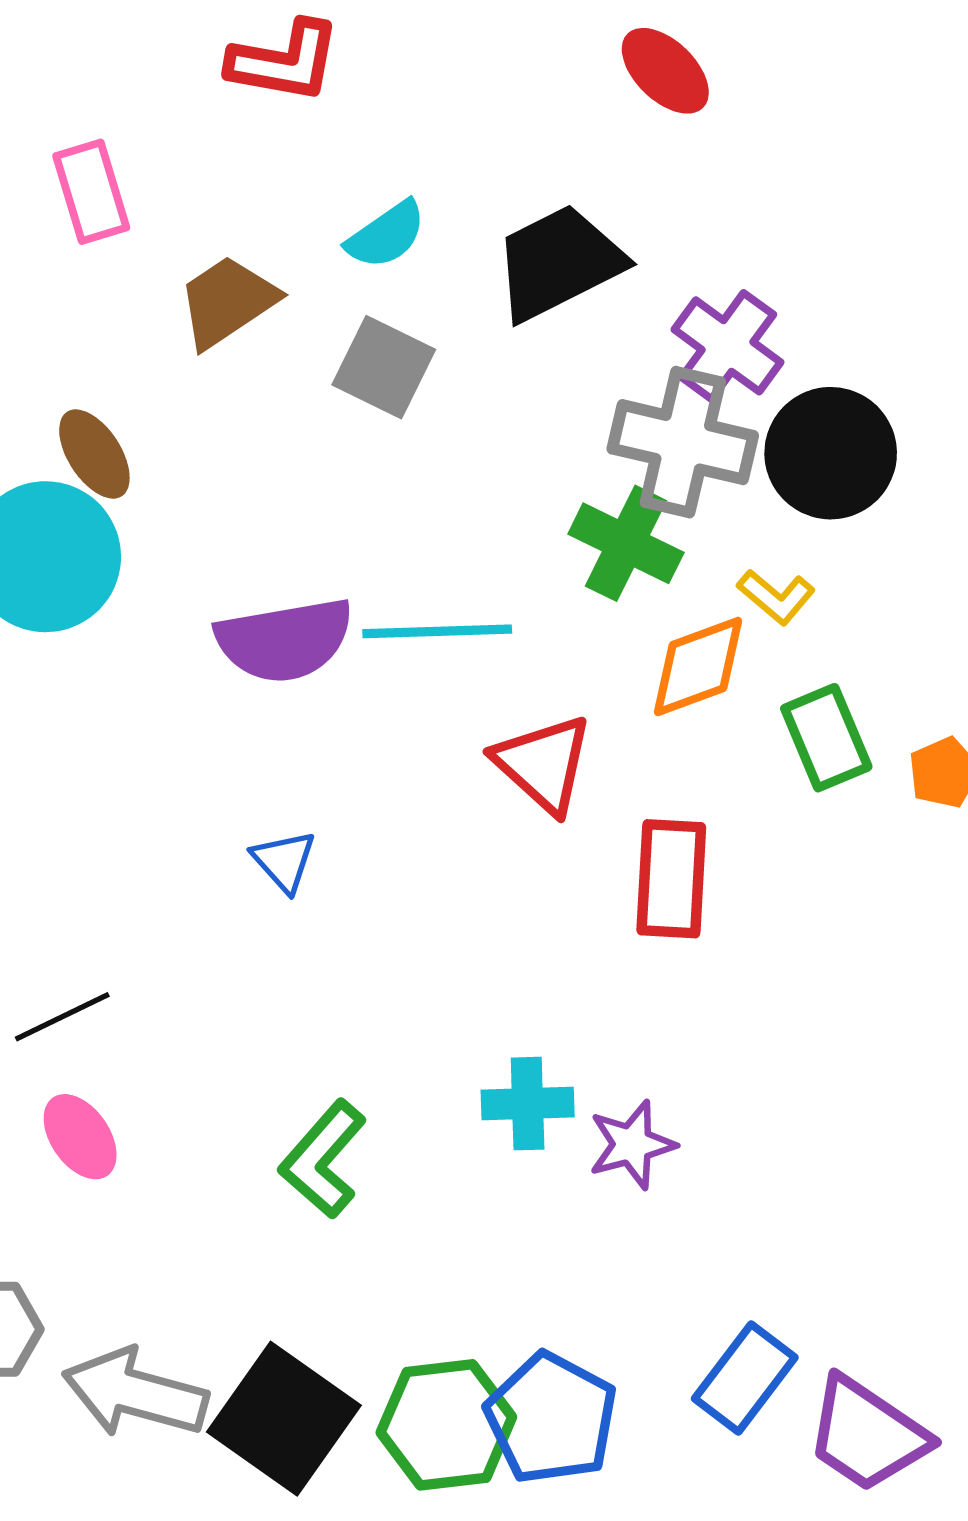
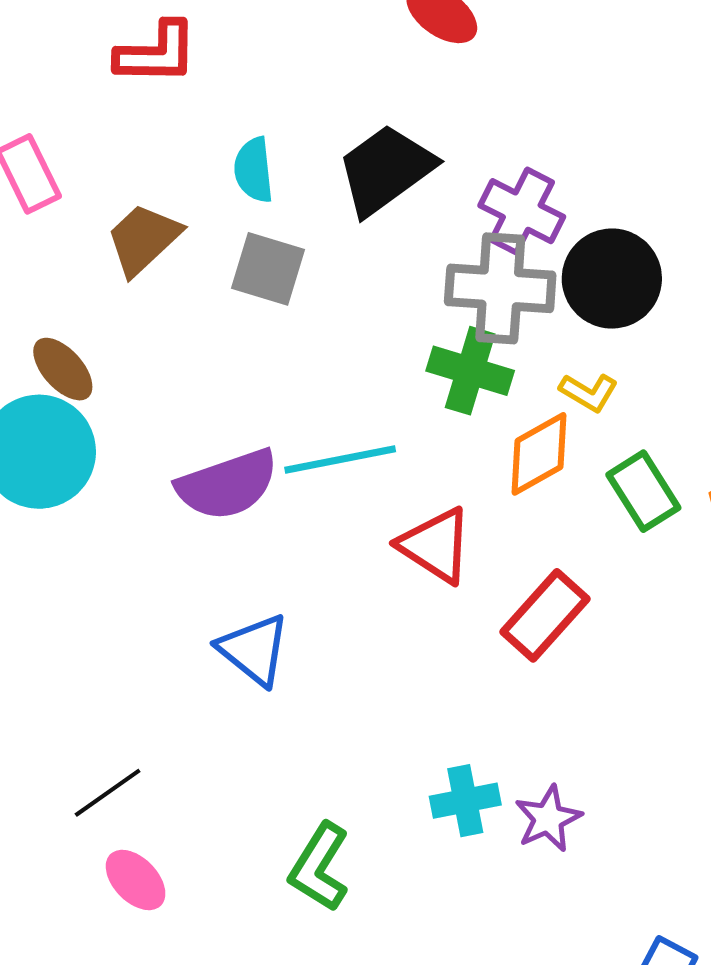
cyan semicircle: (386, 235) -> (254, 170), turned 128
blue triangle: (284, 861) -> (254, 650), size x1.5
red rectangle: (671, 879) -> (545, 615), turned 48

